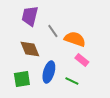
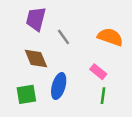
orange semicircle: (75, 39) -> (110, 37), moved
green line: (72, 81) -> (103, 96), moved, turned 72

